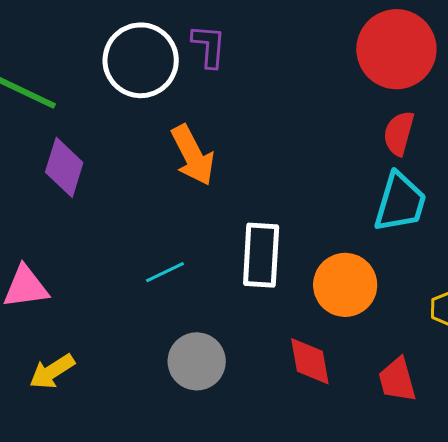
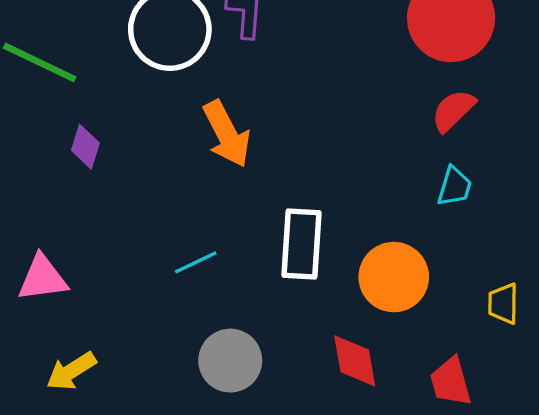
red semicircle: (399, 133) -> (453, 111), turned 30
purple diamond: (64, 167) -> (85, 147), size x0.7
cyan trapezoid: (400, 202) -> (454, 186), size x0.6

